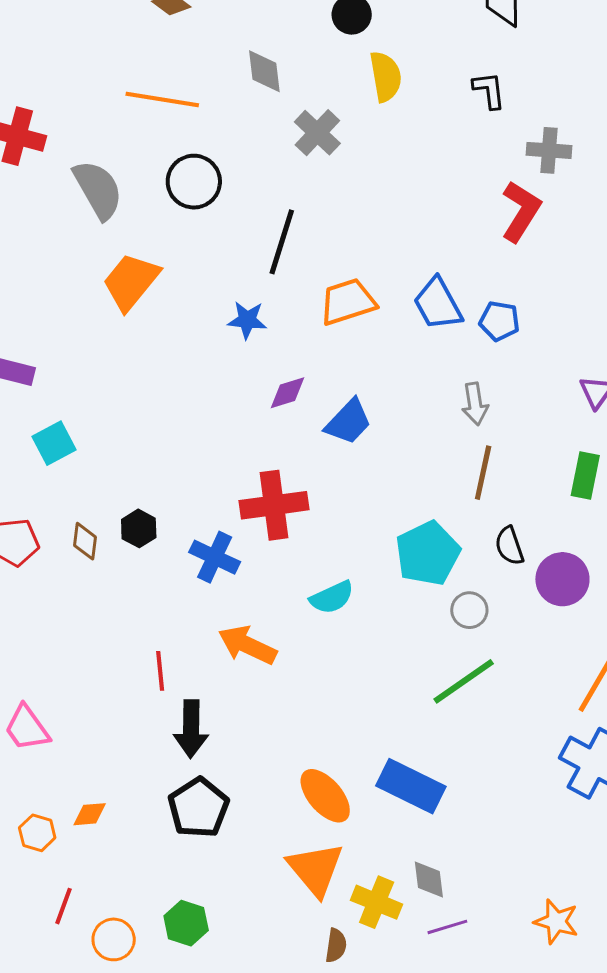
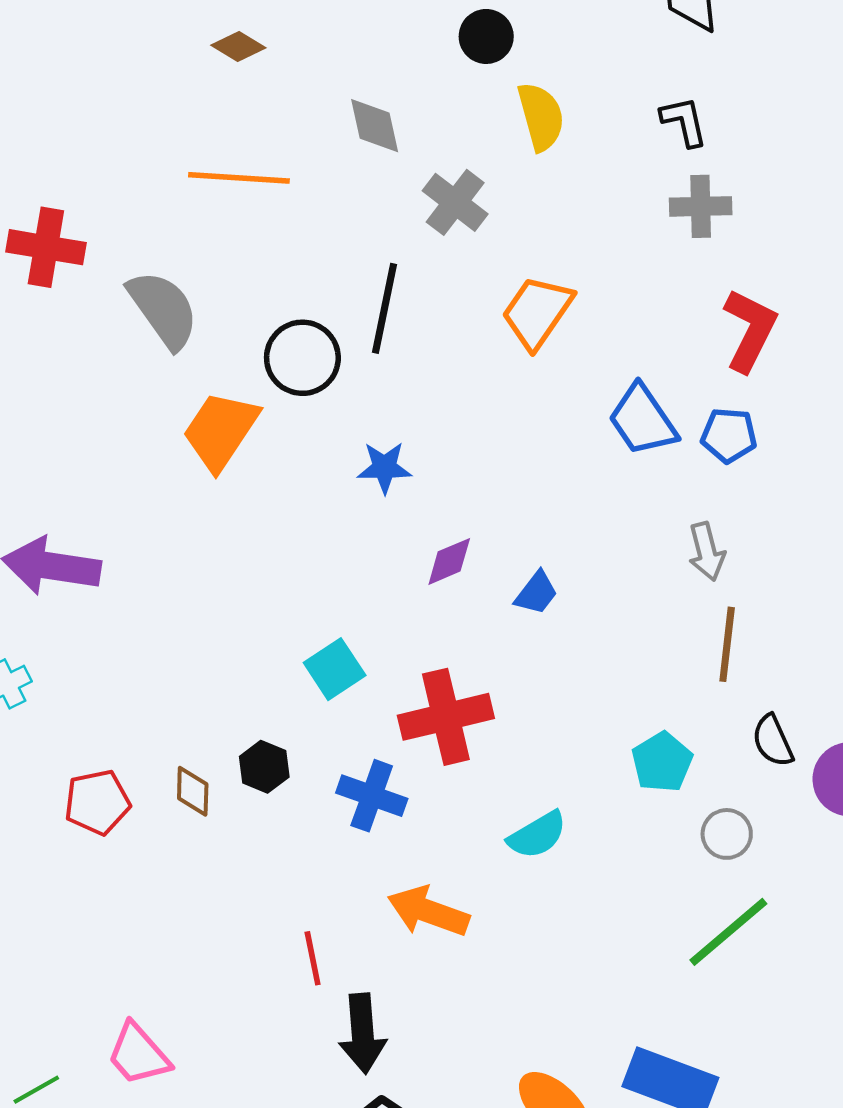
gray cross: (549, 150) -> (701, 206), moved
black circle: (194, 182) -> (302, 358), moved
red L-shape: (521, 211) -> (750, 330), moved
black line: (282, 242) -> (385, 308), moved
orange trapezoid: (348, 302) -> (537, 312), moved, turned -32
blue trapezoid: (348, 422) -> (536, 593), size x0.7
cyan square: (54, 443) -> (335, 669), moved
cyan pentagon: (428, 553) -> (662, 762), size x0.7

